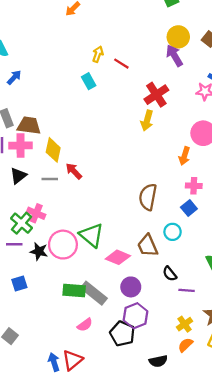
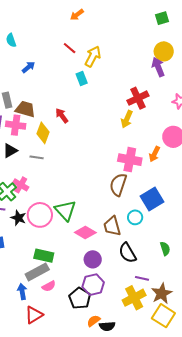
yellow arrow: (98, 54) -> (93, 56), size x1.5
red line: (121, 64) -> (70, 48), moved
blue arrow: (14, 77) -> (28, 67), moved
red arrow: (74, 171) -> (62, 116), moved
pink cross: (194, 186) -> (130, 160), moved, size x1.6
blue square: (189, 208) -> (152, 199), size x1.6
black semicircle: (170, 274) -> (128, 253), size x1.5
purple line: (187, 290) -> (142, 278), moved
gray rectangle: (94, 293) -> (37, 272), moved, turned -75
yellow cross: (185, 324) -> (134, 298), size x1.6
orange semicircle: (185, 345) -> (94, 321), moved
blue arrow: (54, 362) -> (22, 292), moved

